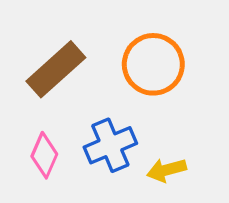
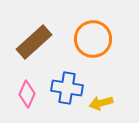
blue cross: (110, 145) -> (67, 88), turned 32

